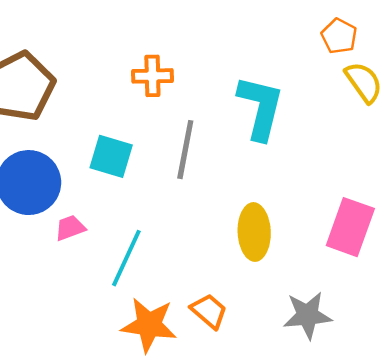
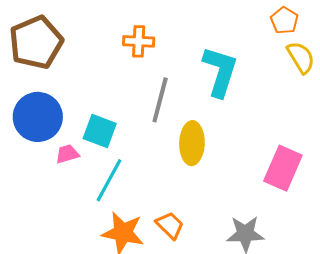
cyan square: (111, 156) -> (100, 131), moved
yellow ellipse: (254, 232) -> (192, 143), moved

